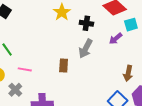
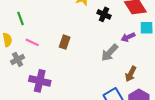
gray arrow: (86, 49) -> (110, 53), moved
brown rectangle: (64, 65) -> (65, 42), moved

